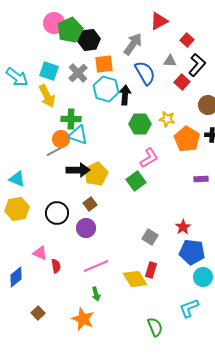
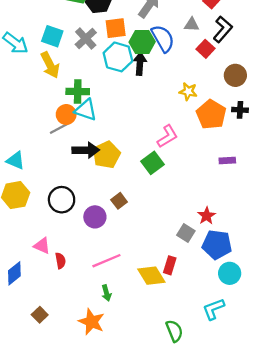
green hexagon: (140, 124) -> (142, 42), moved
brown square: (90, 204) -> (119, 201), moved
gray square: (150, 237) -> (186, 233), moved

